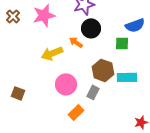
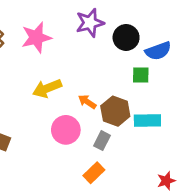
black circle: (91, 28) -> (126, 37), moved
orange arrow: (76, 42) -> (87, 102), moved
orange rectangle: (76, 112) -> (94, 173), moved

